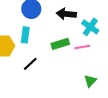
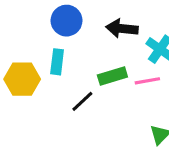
black line: (30, 64) -> (82, 101), moved

